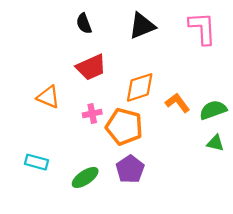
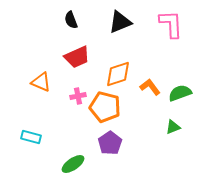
green triangle: (215, 143) -> (173, 127), moved, turned -35
green ellipse: (85, 177) -> (73, 164), moved

